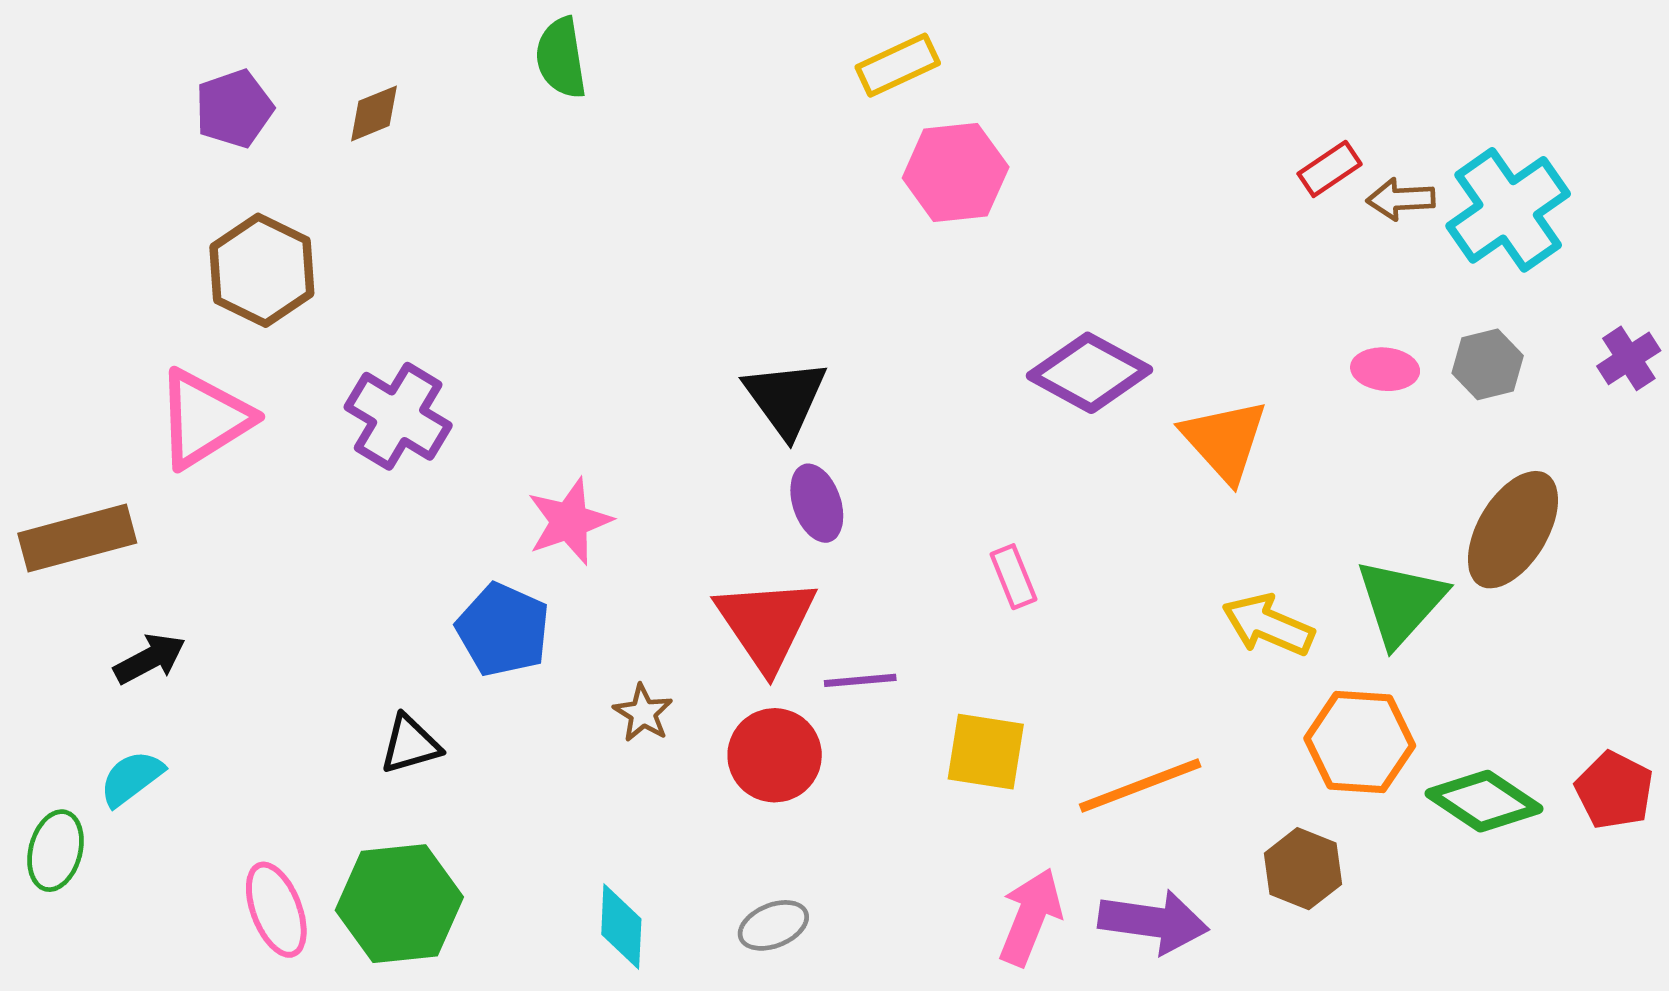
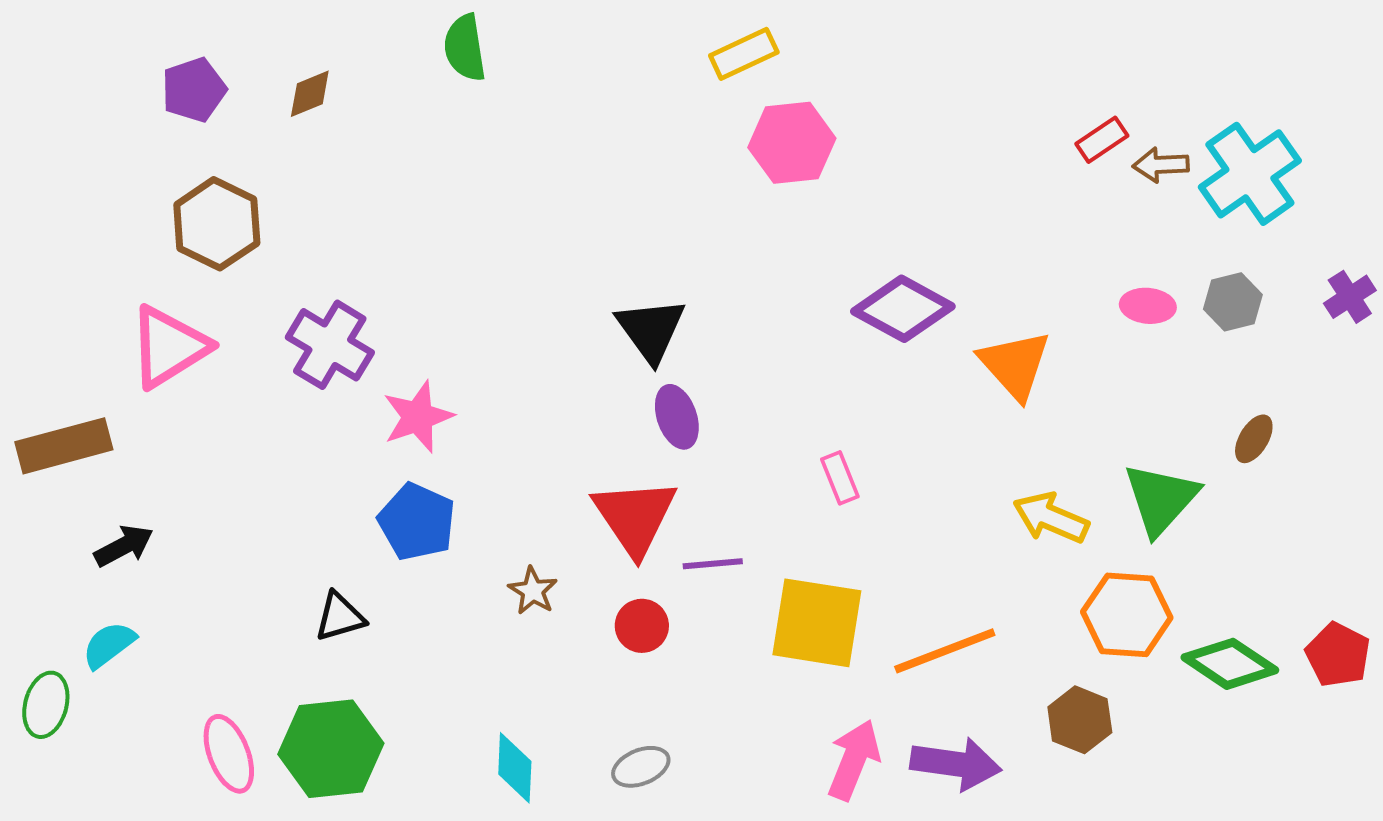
pink star: (569, 521) -> (418, 417), moved
brown ellipse: (1513, 530) -> (1254, 439), size x0.5
yellow square: (986, 752) -> (817, 623), size x1.4
red circle: (775, 755) -> (642, 626), size x0.7

